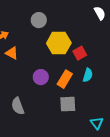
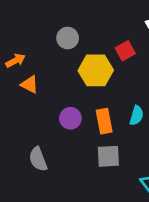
red square: (80, 53) -> (125, 51), moved
orange rectangle: (65, 79) -> (104, 121), turned -42

